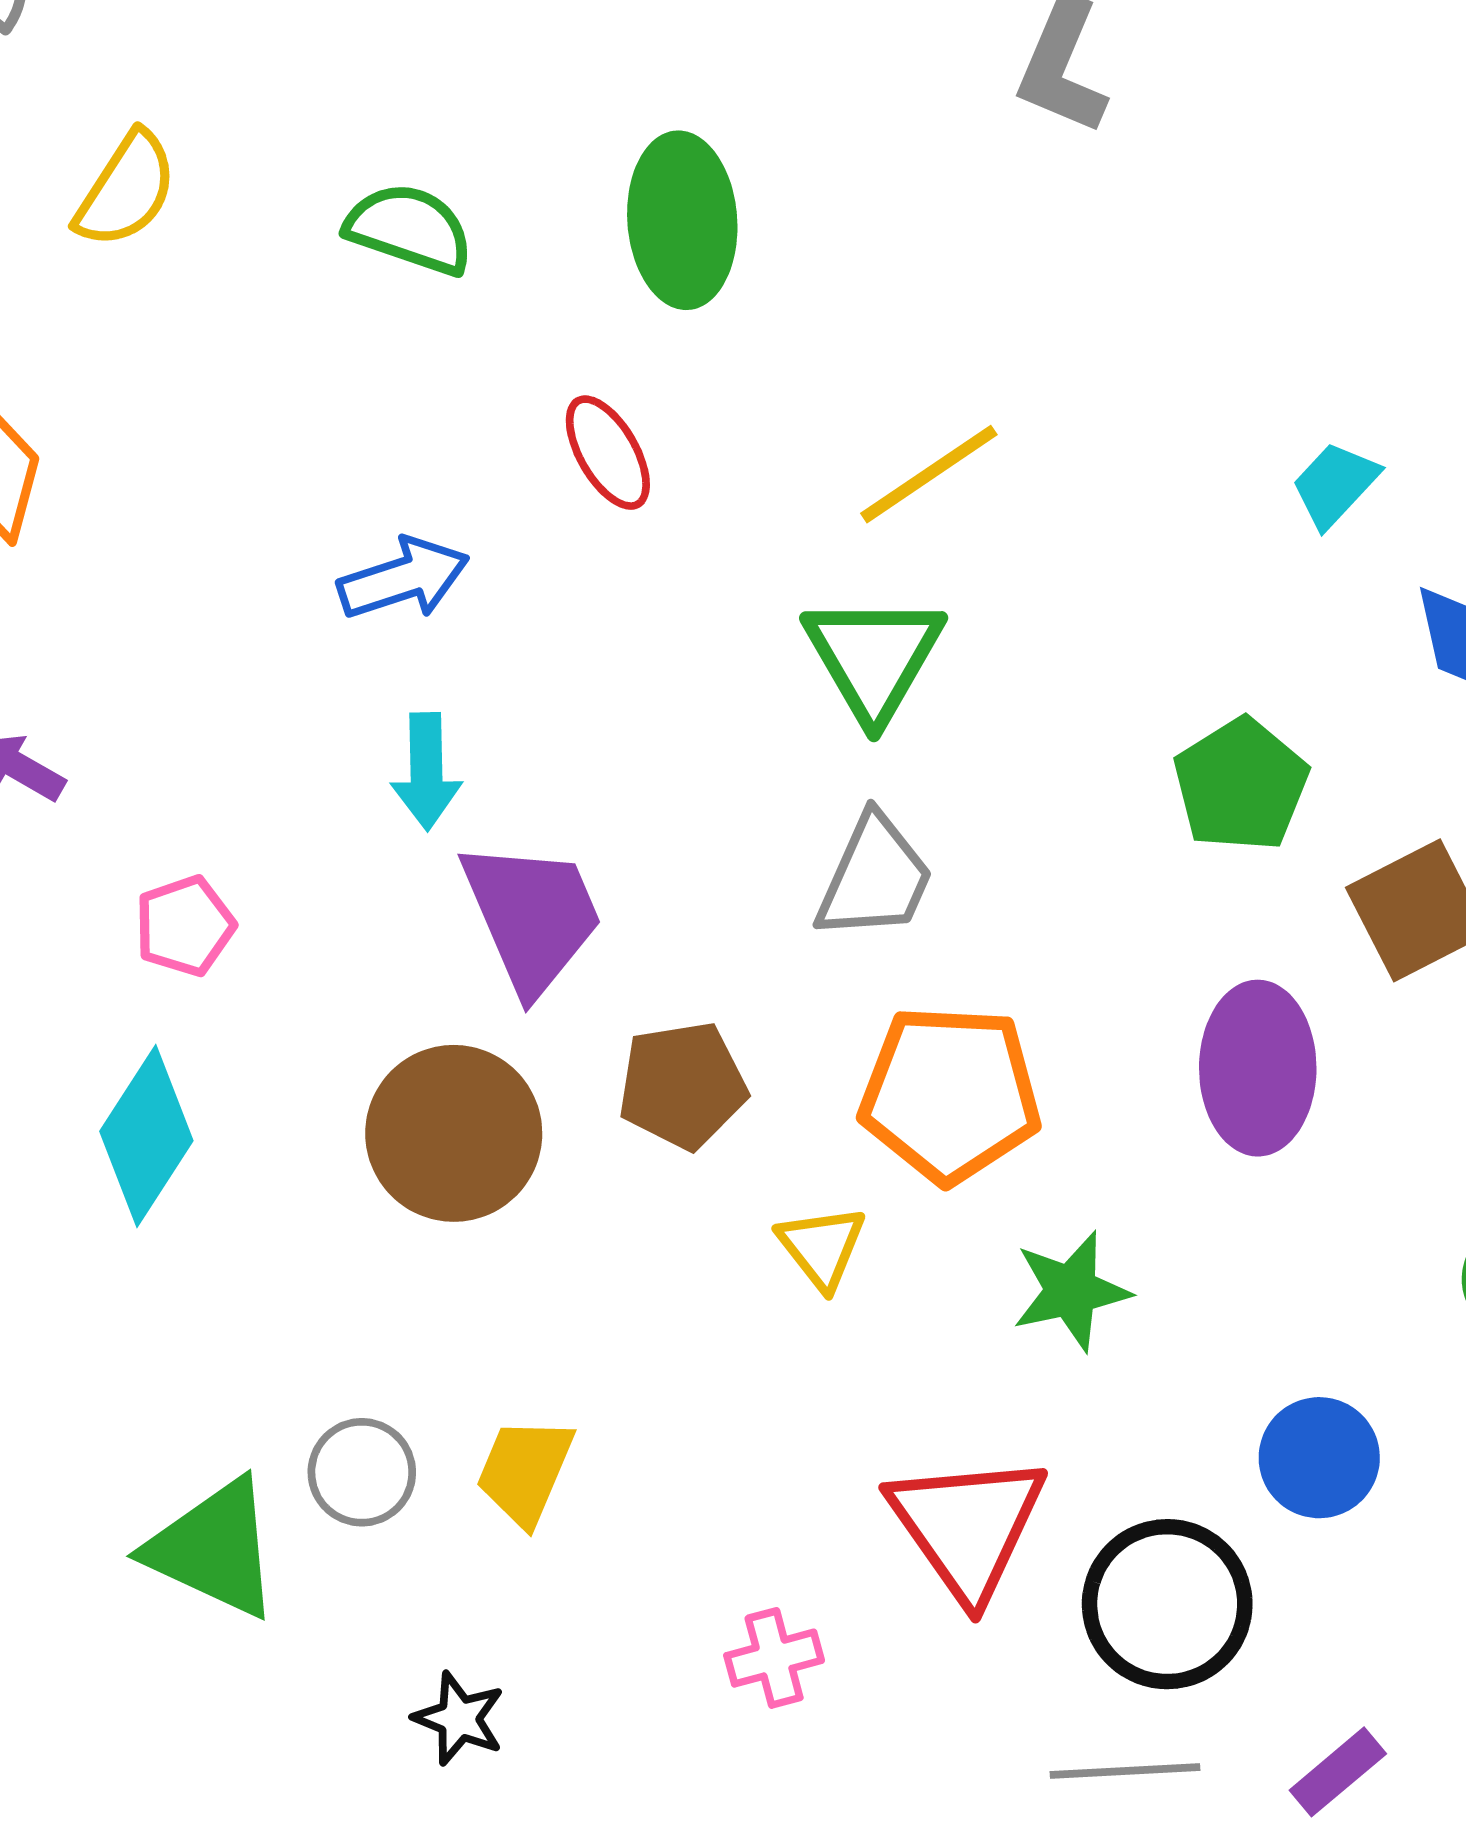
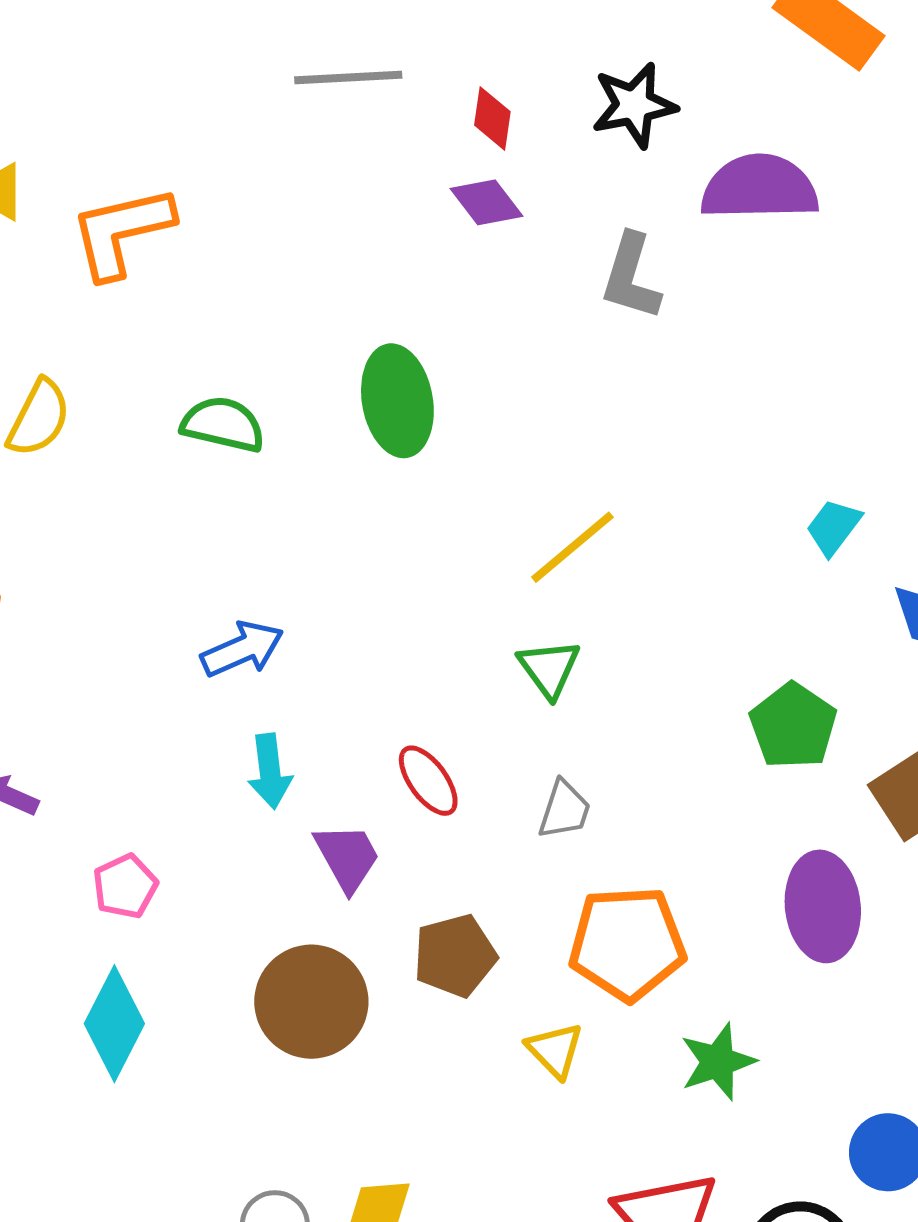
red ellipse: (608, 453) -> (428, 781), moved
green triangle: (874, 657) -> (549, 668), size x0.7
gray trapezoid: (875, 878) -> (564, 810), size x0.7
purple trapezoid: (532, 916) -> (347, 857), size x0.7

